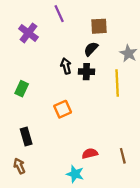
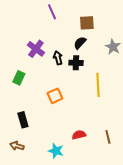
purple cross: (28, 33) -> (36, 49), moved
yellow line: (117, 83) -> (98, 85), moved
brown arrow: (19, 166) -> (17, 146), turned -48
cyan star: (75, 174) -> (56, 151), moved

